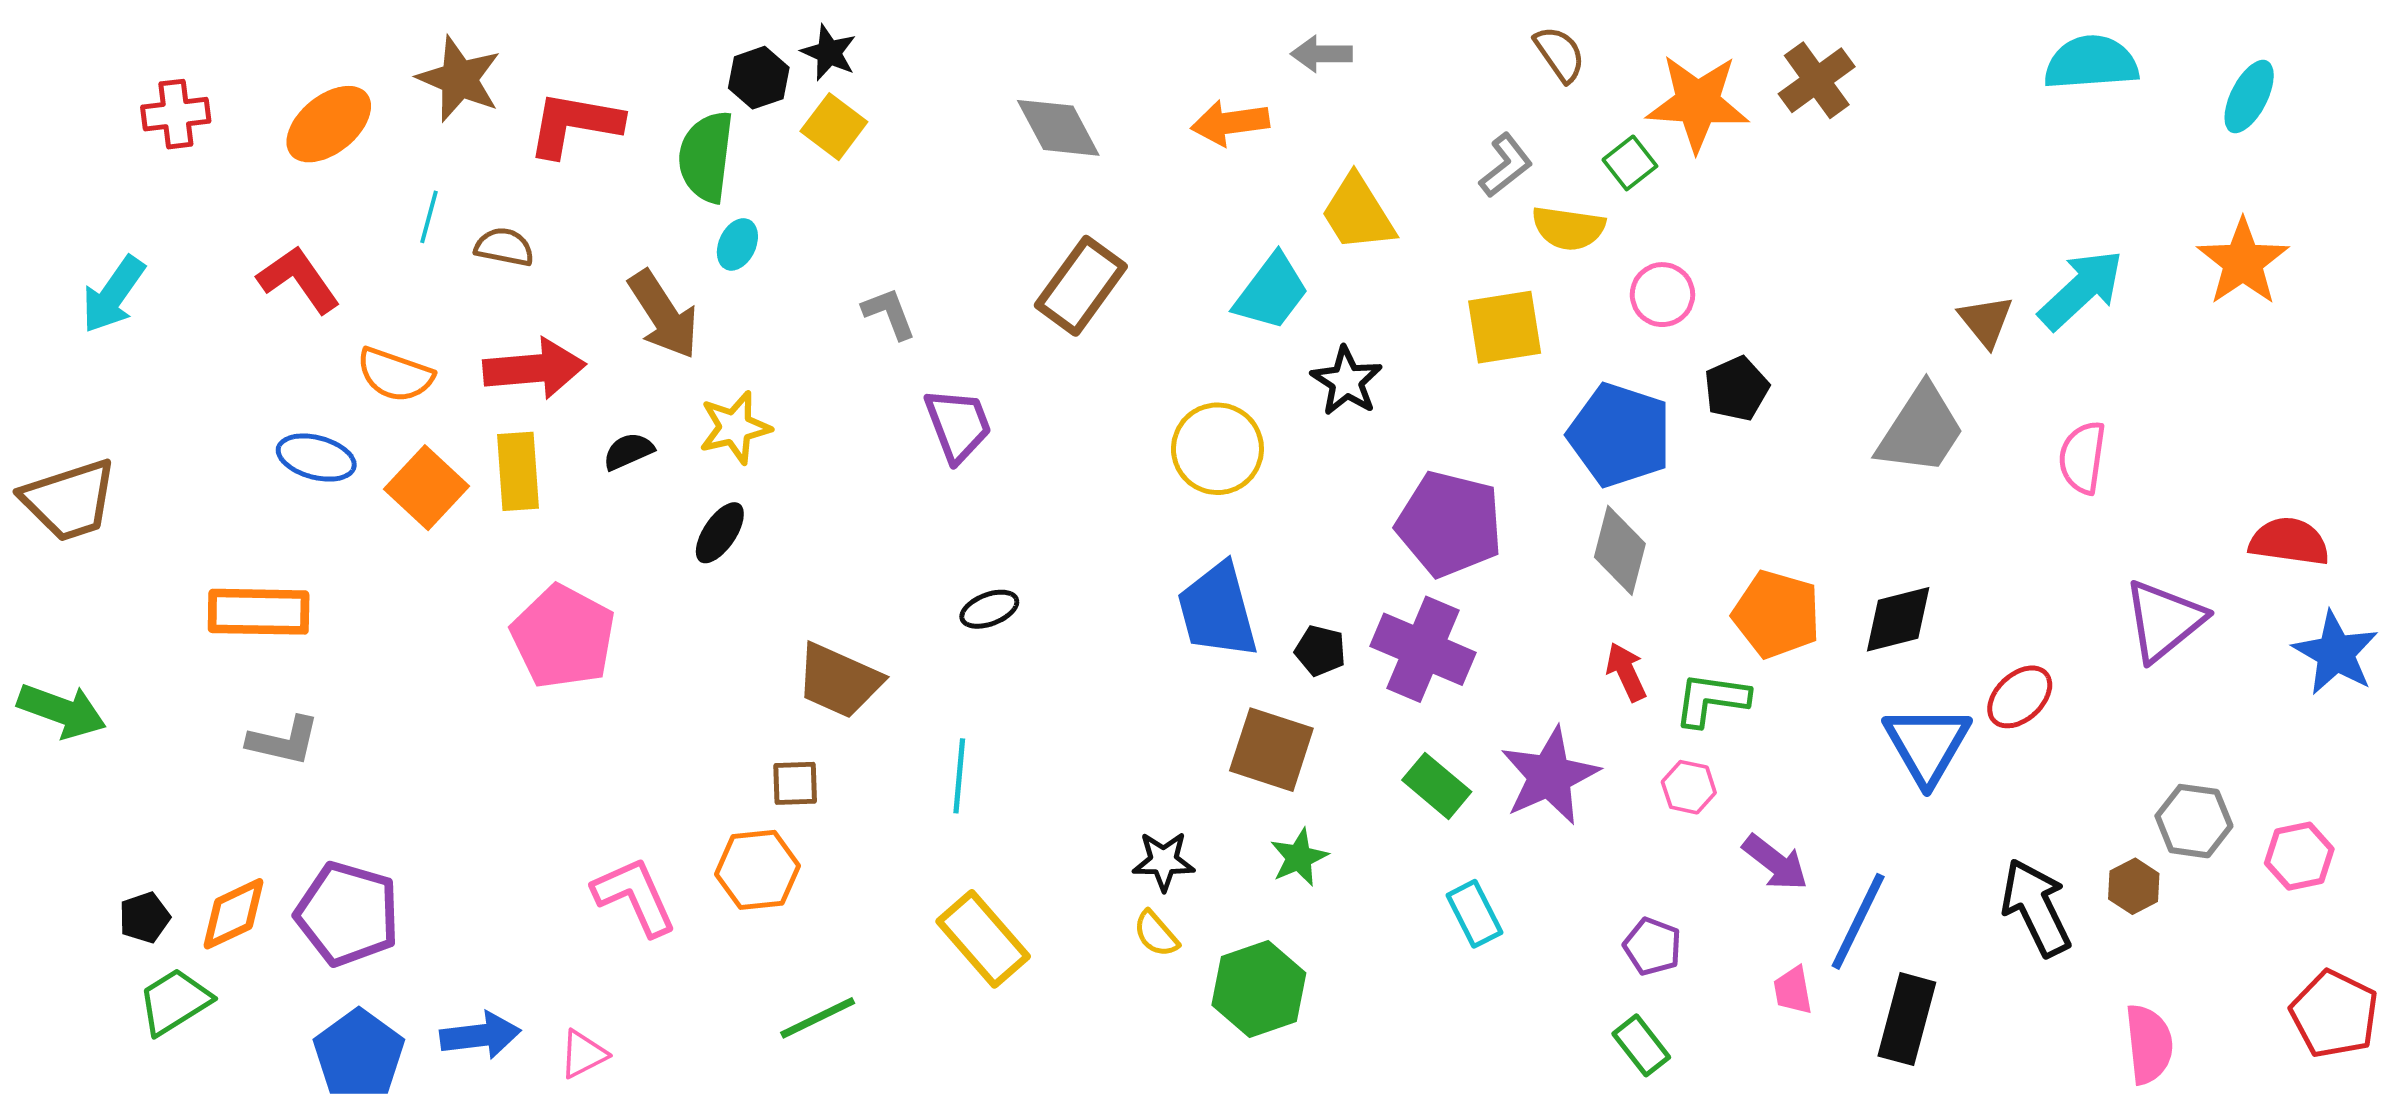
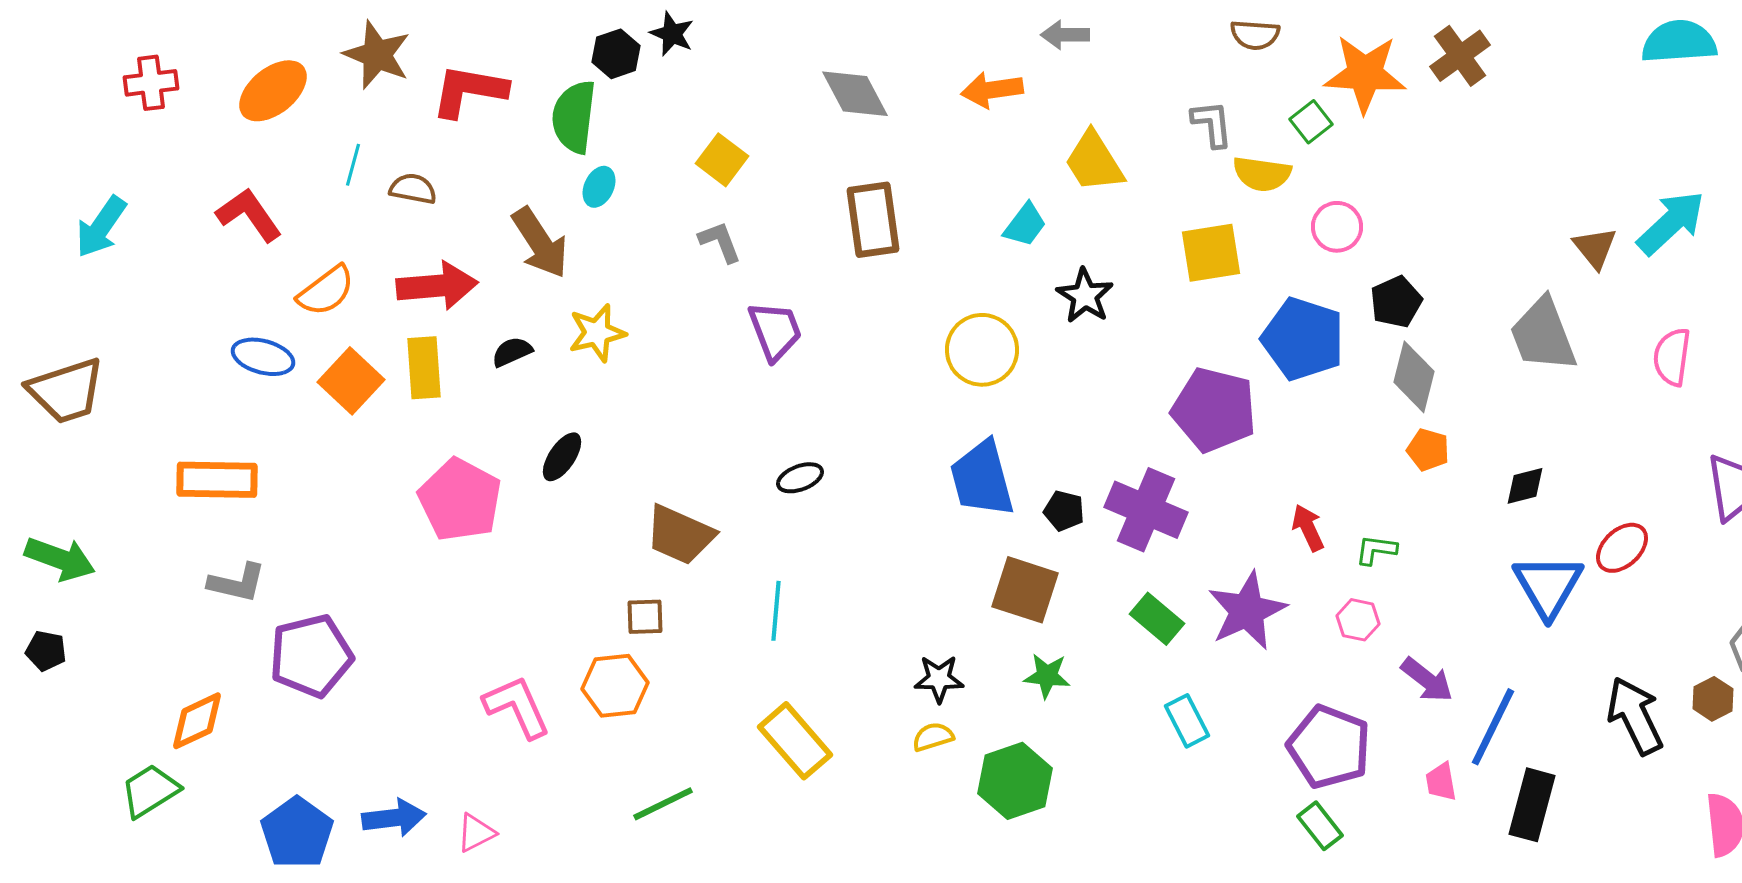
brown semicircle: (1560, 54) -> (1255, 35), turned 129
yellow square: (834, 127) -> (722, 160), moved
gray L-shape: (1506, 165) -> (1212, 124), turned -58
brown rectangle: (1081, 286) -> (873, 220), turned -44
cyan trapezoid: (1271, 292) -> (1025, 225), size x0.7
orange semicircle: (395, 375) -> (326, 291), turned -56
gray trapezoid: (1921, 430) -> (1543, 335), turned 126
purple pentagon: (1449, 524) -> (1214, 410), moved
black ellipse: (720, 533) -> (562, 457), moved
gray diamond: (1620, 550) -> (1414, 377), moved
orange pentagon: (1777, 614) -> (1428, 450), moved, size x0.6
black diamond: (1898, 619) -> (1525, 486), size x0.7
green L-shape: (1711, 699) -> (1376, 550), size x0.7
green star: (1299, 857) -> (1047, 676), turned 30
purple pentagon: (348, 914) -> (311, 656), moved, turned -30
black pentagon: (144, 918) -> (46, 651), moved, turned 30
yellow semicircle: (1156, 934) -> (933, 737), turned 114
purple pentagon: (1652, 946) -> (1329, 747), size x1.8

